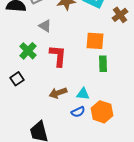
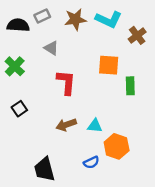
green cross: (28, 51) -> (15, 66), moved
green rectangle: (103, 64) -> (130, 86), moved
blue semicircle: (78, 112) -> (91, 162), moved

